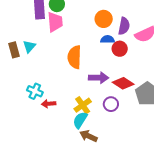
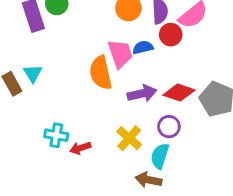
pink trapezoid: (55, 22) -> (120, 54), moved
blue semicircle: (108, 39) -> (143, 47), moved
red circle: (120, 49) -> (171, 35), moved
cyan semicircle: (80, 120) -> (160, 156), moved

